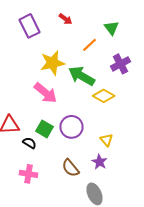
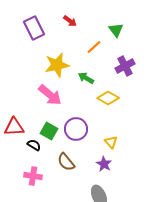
green arrow: (82, 76) -> (86, 78), size x0.6
brown semicircle: (70, 168) -> (66, 162), moved

